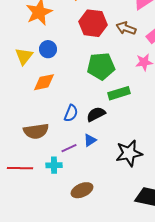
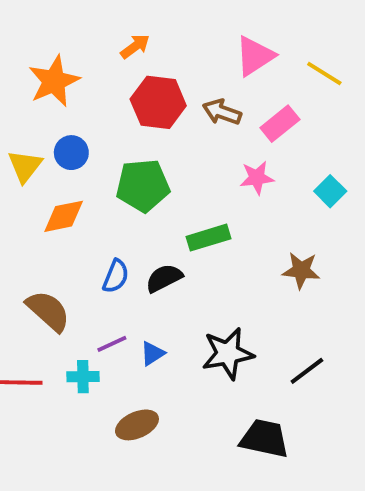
green pentagon: (101, 66) -> (143, 185), moved
brown semicircle: (36, 131) -> (48, 311), turned -130
blue triangle: (90, 140) -> (152, 353), moved

